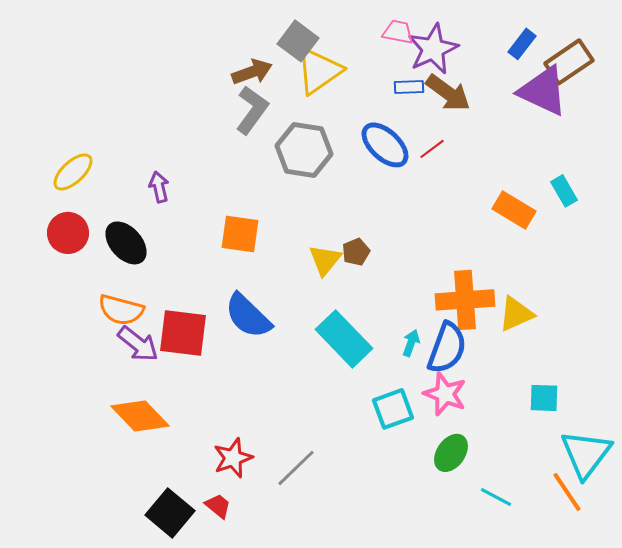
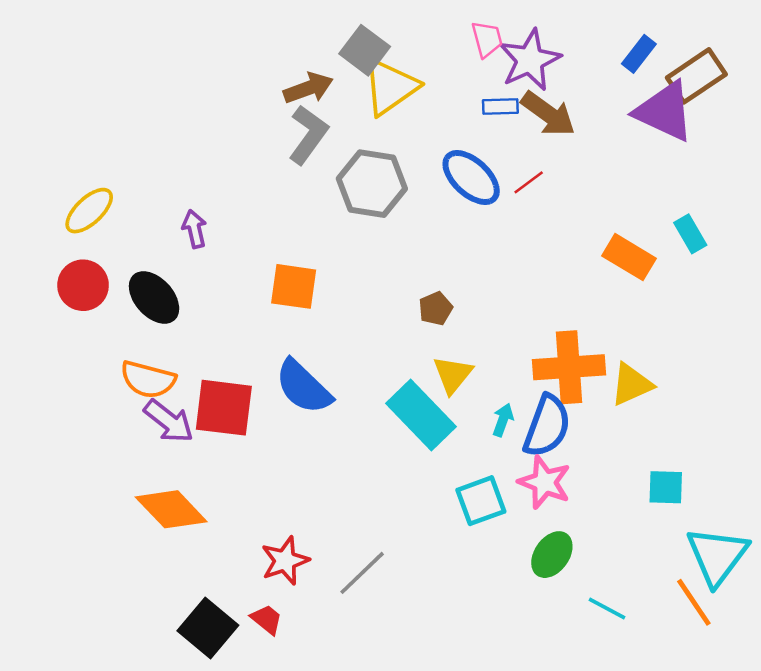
pink trapezoid: (398, 32) -> (487, 39), turned 64
yellow triangle: (325, 260) -> (453, 375), moved

